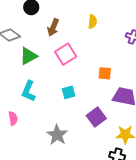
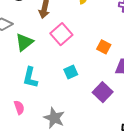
orange square: (105, 73) -> (104, 47), turned 32
gray star: (57, 135) -> (54, 118), moved

